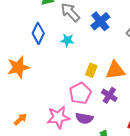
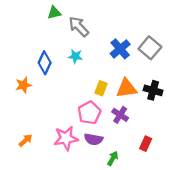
blue cross: (100, 21) -> (120, 49), moved
blue diamond: (38, 33) -> (45, 63), moved
orange star: (18, 67) -> (23, 85), size x0.7

